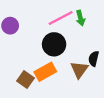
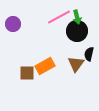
black circle: (54, 44) -> (77, 31), moved
brown square: (25, 79) -> (27, 73), turned -35

